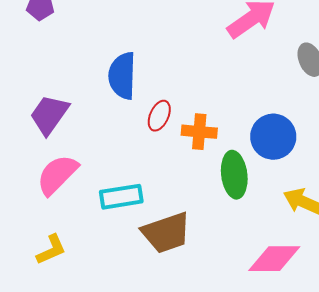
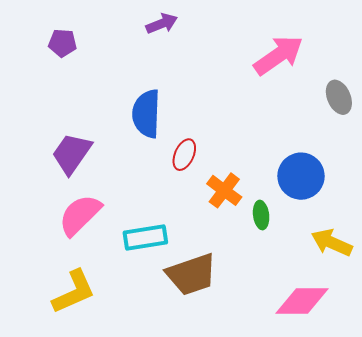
orange cross: (199, 132) -> (224, 190), moved, turned 32
green ellipse: (234, 175) -> (261, 215), size x0.6
yellow L-shape: (51, 250) -> (74, 292), size x1.4

